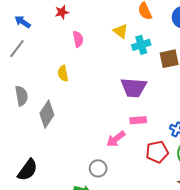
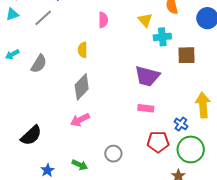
gray semicircle: (21, 96) -> (39, 64), turned 30
gray diamond: (47, 114) -> (82, 87), moved
pink arrow: (116, 139) -> (80, 120), moved
gray circle: (98, 168) -> (113, 154), moved

